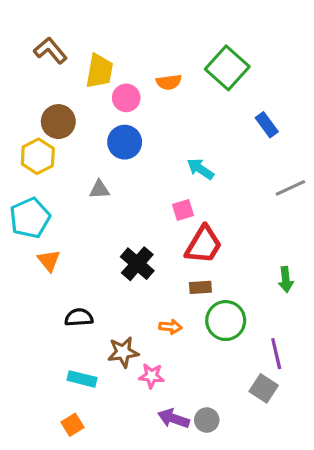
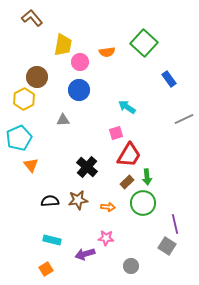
brown L-shape: (50, 51) -> (32, 18), moved
green arrow: (286, 279) -> (147, 177), moved
brown rectangle: (200, 287) -> (127, 182), turned -40
brown star: (123, 352) -> (78, 200), moved
pink star: (151, 376) -> (106, 238), moved
purple arrow: (174, 418) -> (85, 254), moved, turned -36

